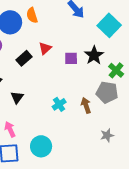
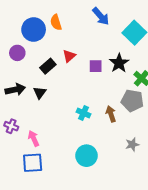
black triangle: (17, 97) -> (40, 93), moved
cyan cross: (59, 104) -> (83, 113), turned -32
cyan circle: (41, 146) -> (86, 156), moved

